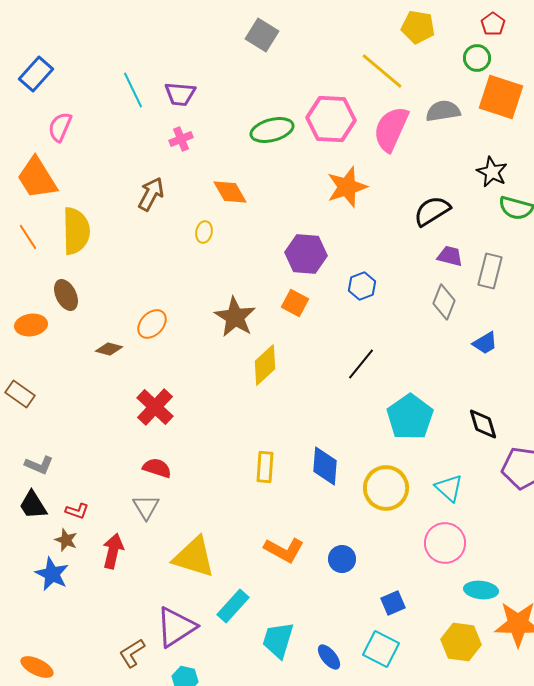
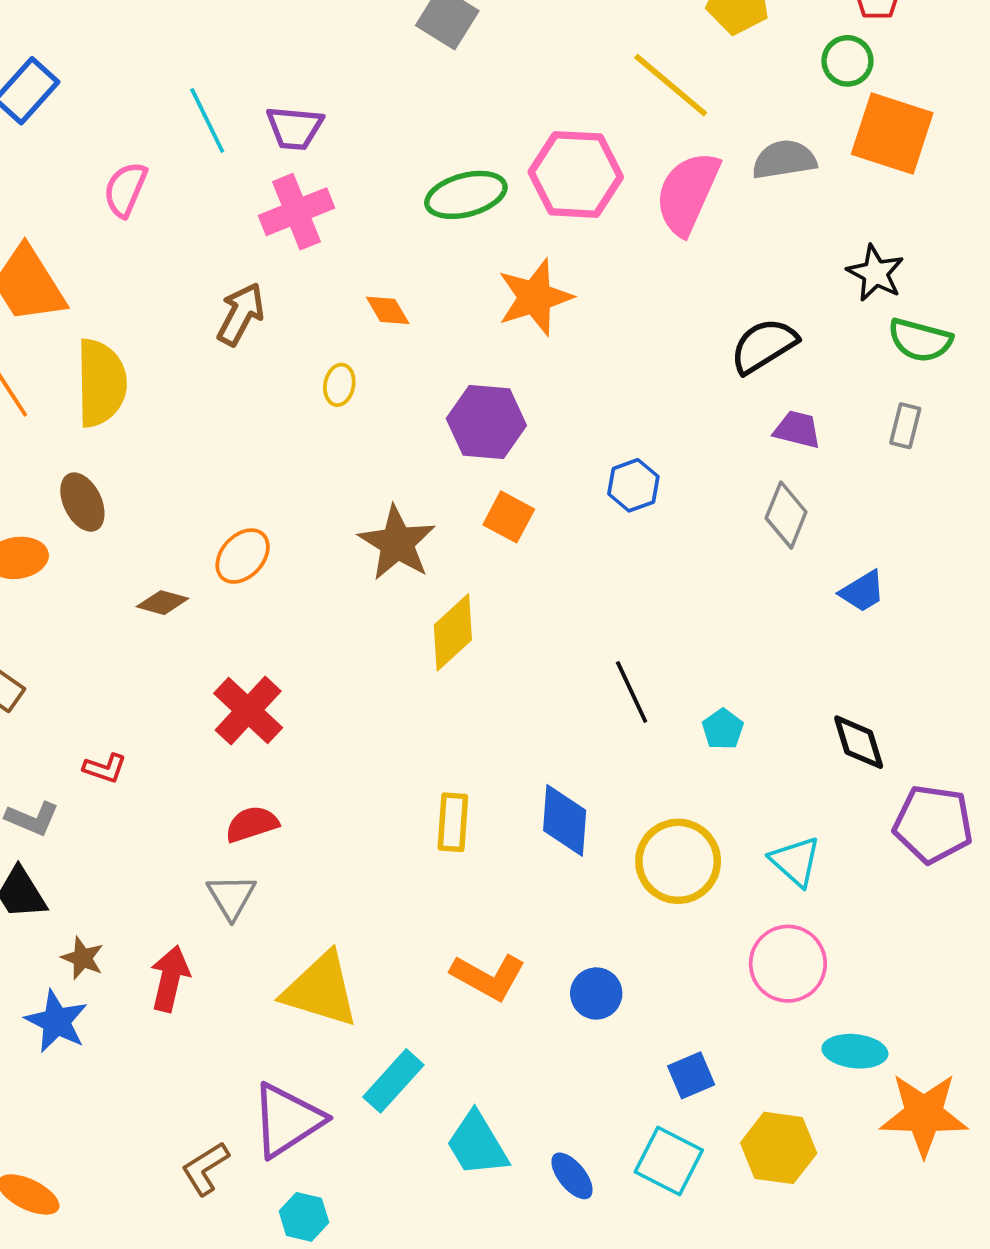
pink semicircle: (60, 127) -> (125, 189), moved
pink cross: (181, 139) -> (297, 212), size x1.6
orange star: (347, 187) -> (535, 297), moved
orange diamond: (230, 192) -> (388, 310), size x0.7
purple hexagon: (306, 254) -> (486, 422), moved
gray rectangle: (490, 271) -> (905, 426), moved, size x0.7
black line: (361, 364) -> (632, 692), moved, turned -64
cyan pentagon: (410, 417) -> (723, 729), size x0.5
red semicircle: (157, 468) -> (252, 824), turned -36
red L-shape: (77, 511) -> (105, 768), moved
cyan trapezoid: (278, 640) -> (477, 1144), turned -48
yellow hexagon: (461, 642) -> (779, 1148), moved

